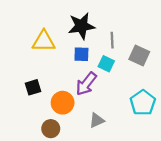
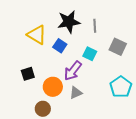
gray line: (112, 40) -> (95, 26), moved
yellow triangle: (44, 41) -> (37, 35), turned 30
blue square: (81, 54) -> (60, 46), moved, turned 32
gray triangle: (97, 120) -> (76, 93), moved

